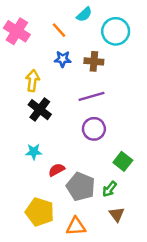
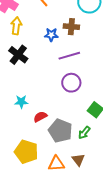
blue star: (63, 59) -> (51, 35), moved
yellow arrow: (33, 81) -> (16, 26), moved
black cross: (40, 110) -> (18, 55), moved
brown triangle: (117, 214) -> (78, 160), moved

